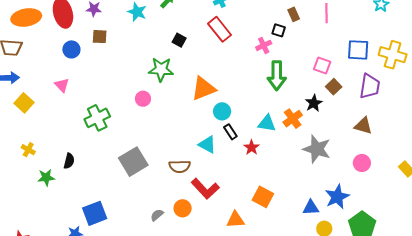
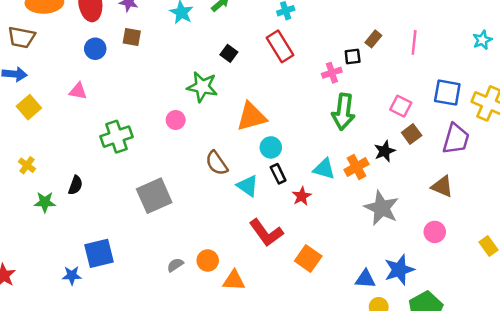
brown rectangle: (294, 14) -> (373, 39), turned 56
black square: (279, 30) -> (353, 56), turned -32
pink triangle: (62, 85) -> (78, 91), turned -42
brown semicircle: (180, 166) -> (217, 163), moved, turned 50
red L-shape: (205, 189) -> (266, 233), moved
orange triangle: (235, 220) -> (234, 281), moved

